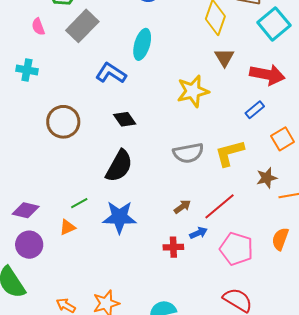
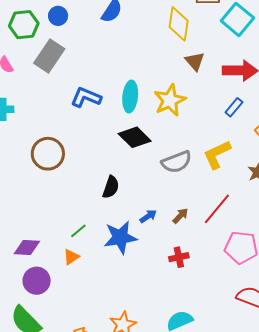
cyan ellipse: (142, 44) -> (130, 97), moved
black diamond: (125, 119) -> (135, 137), moved, size x1.4
black semicircle: (119, 166) -> (111, 187), size x0.7
blue arrow: (198, 233) -> (148, 216), moved

